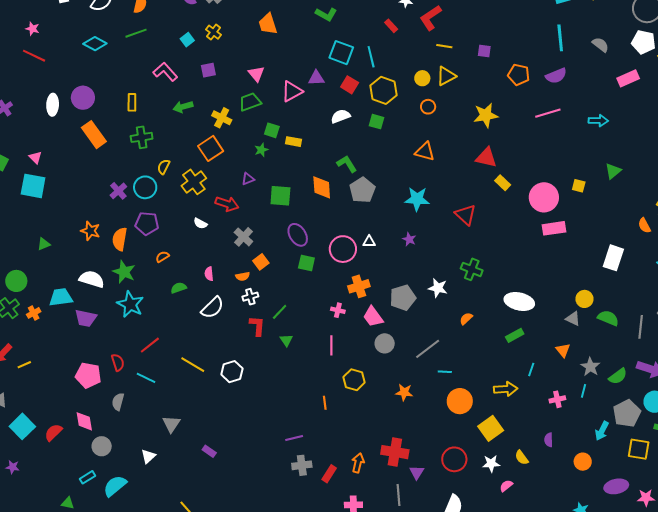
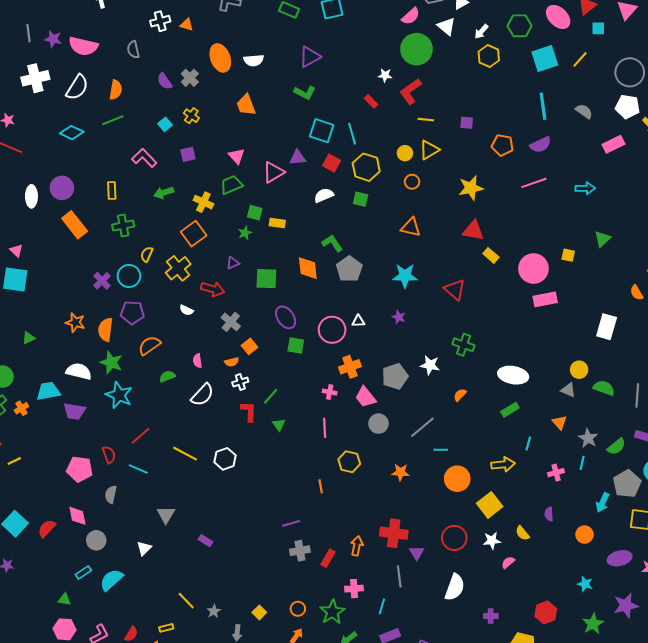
orange semicircle: (162, 257) -> (149, 346), size x1.6

